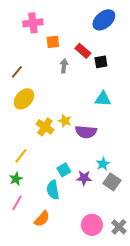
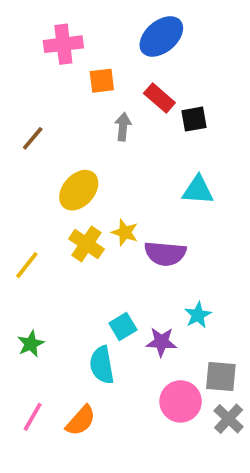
blue ellipse: (104, 20) -> (161, 36), moved
yellow ellipse: (24, 99) -> (79, 190), moved
yellow line: (21, 156) -> (27, 265), moved
gray square: (112, 182) -> (221, 376), moved, turned -30
pink line: (17, 203) -> (33, 417), moved
pink circle: (92, 225) -> (181, 401), moved
gray cross: (119, 227) -> (229, 419), moved

